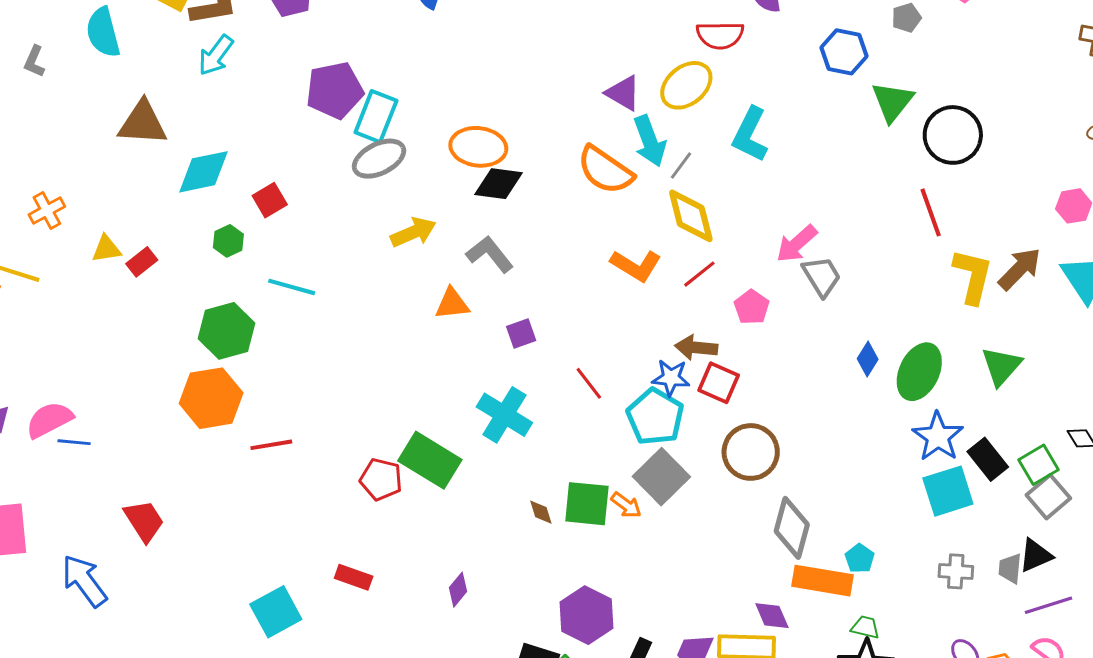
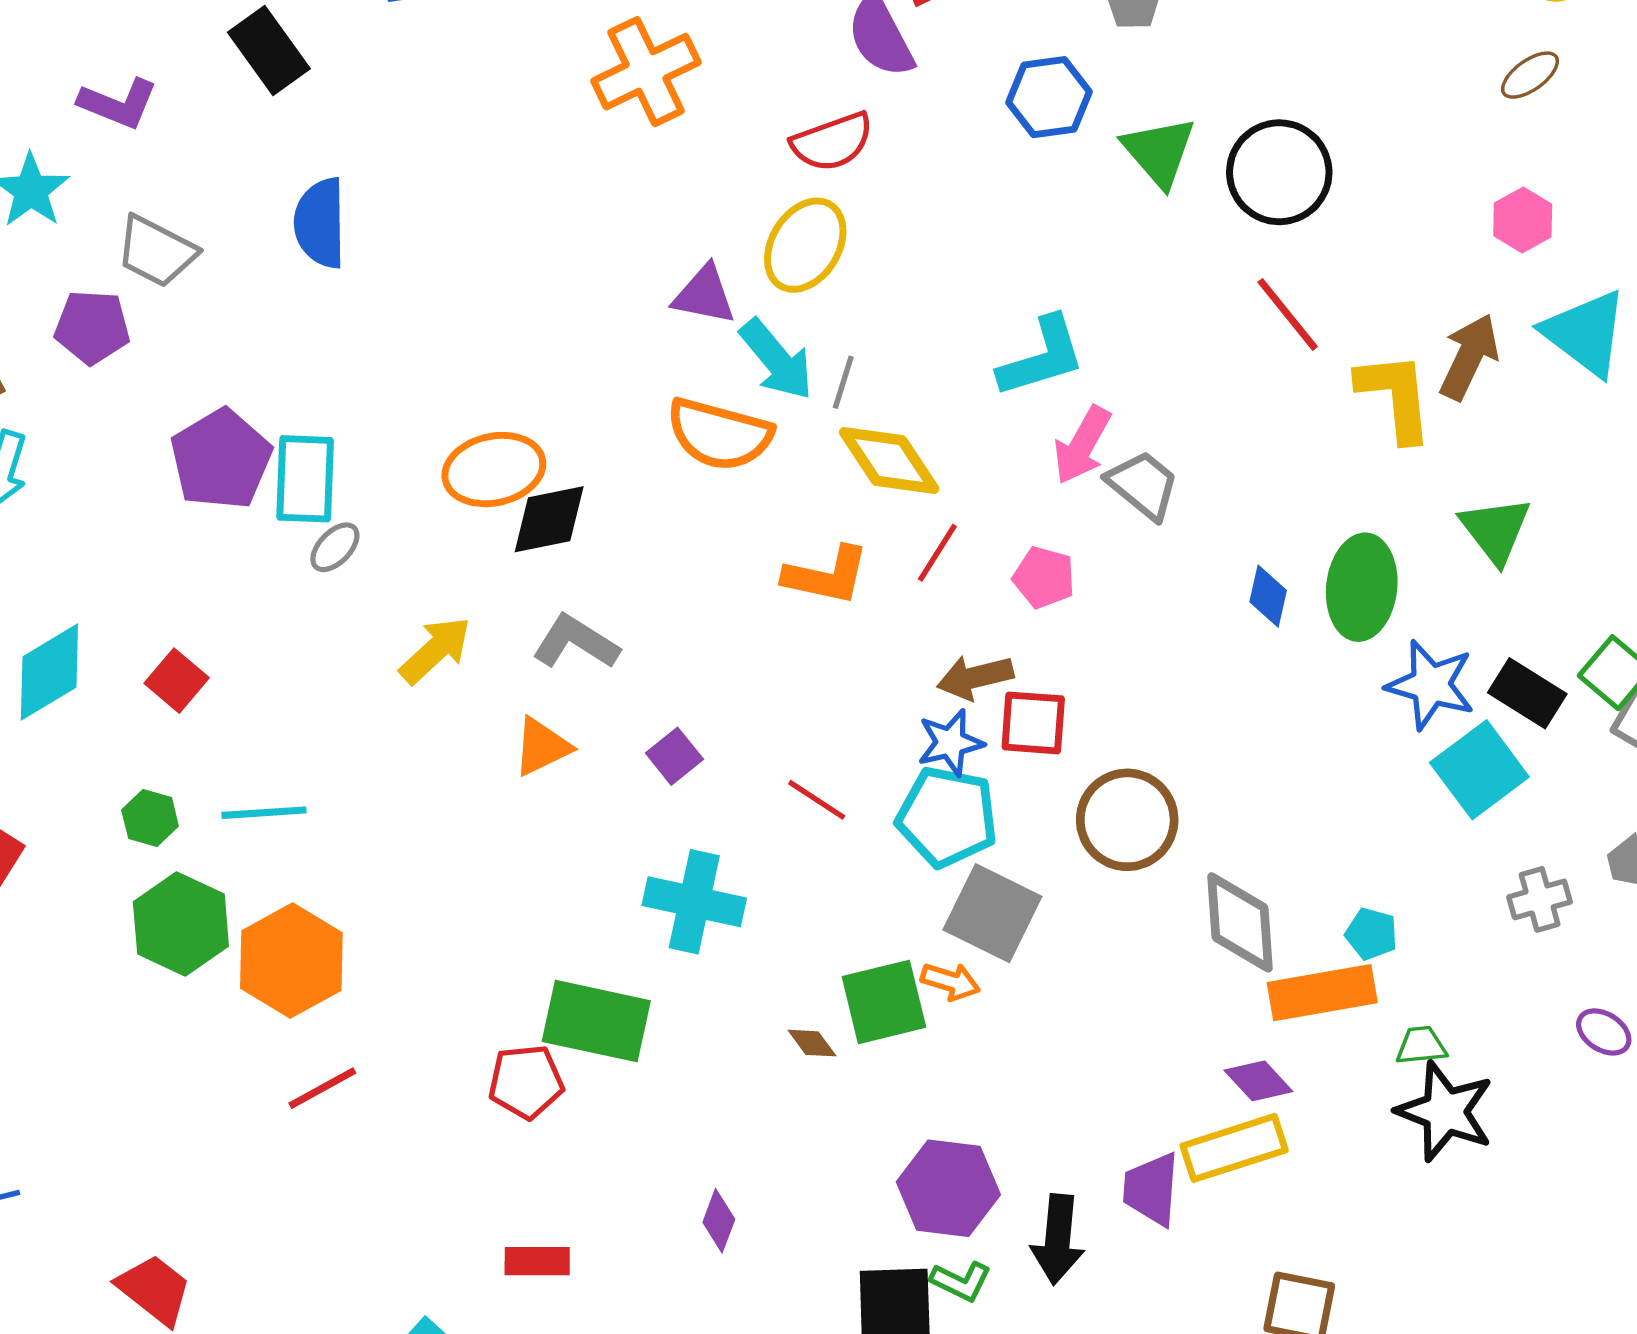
cyan L-shape: (750, 135) -> (1042, 357), moved, turned -114
gray ellipse: (379, 159) -> (335, 547), size x0.6
green hexagon: (228, 241) -> (150, 818), moved
orange hexagon: (211, 398) -> (291, 961), moved

